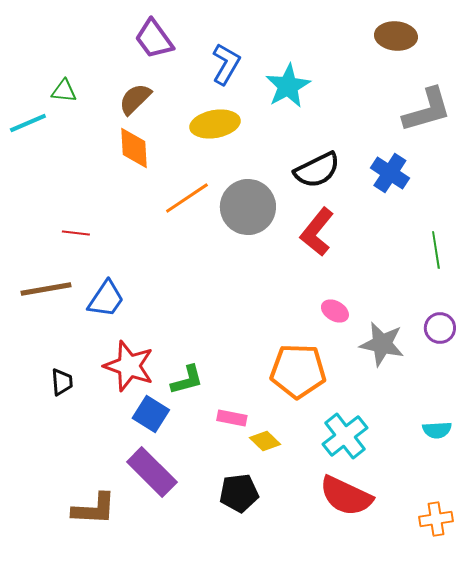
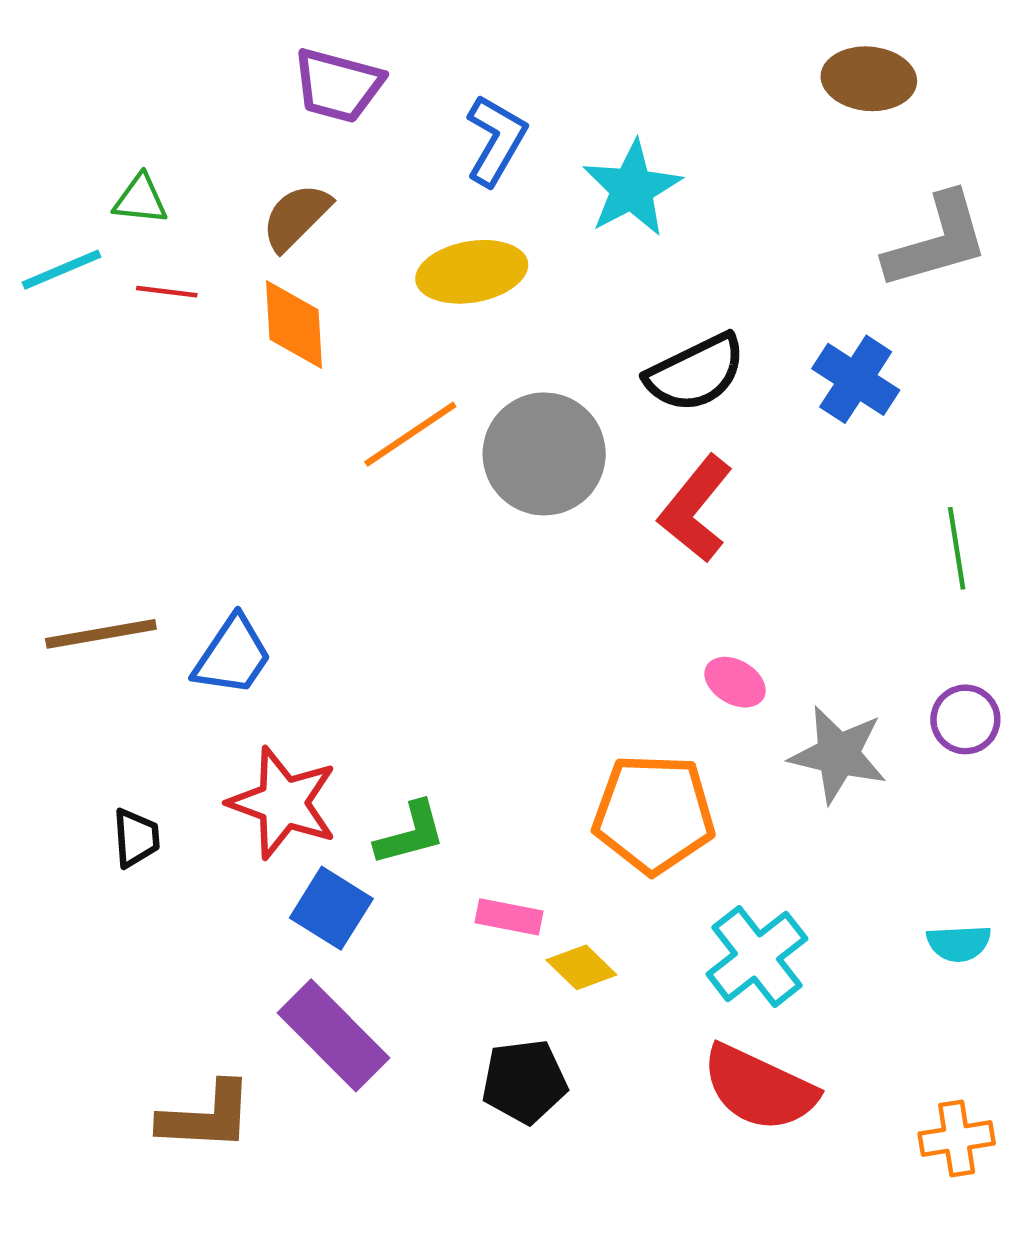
purple trapezoid: (154, 39) -> (338, 85), turned -39
red line: (76, 233) -> (167, 292), moved

